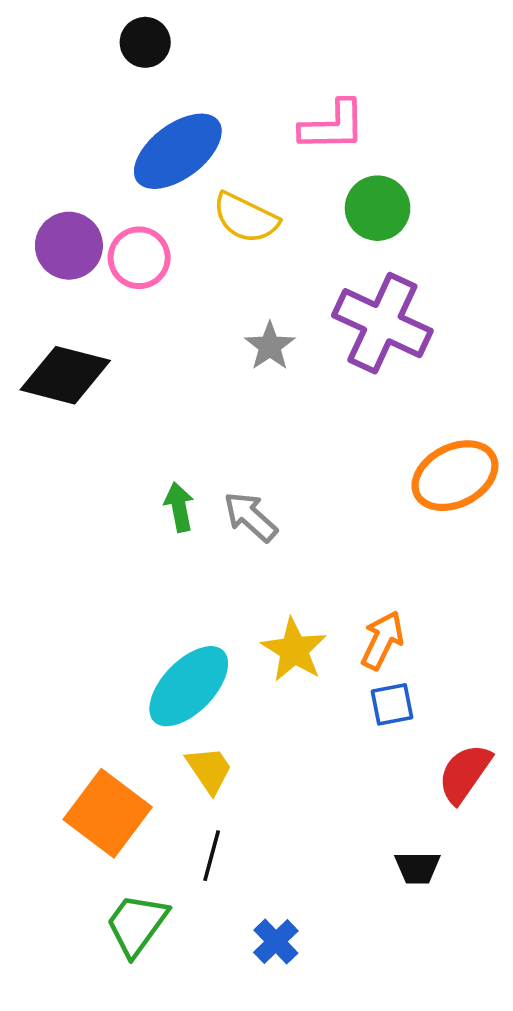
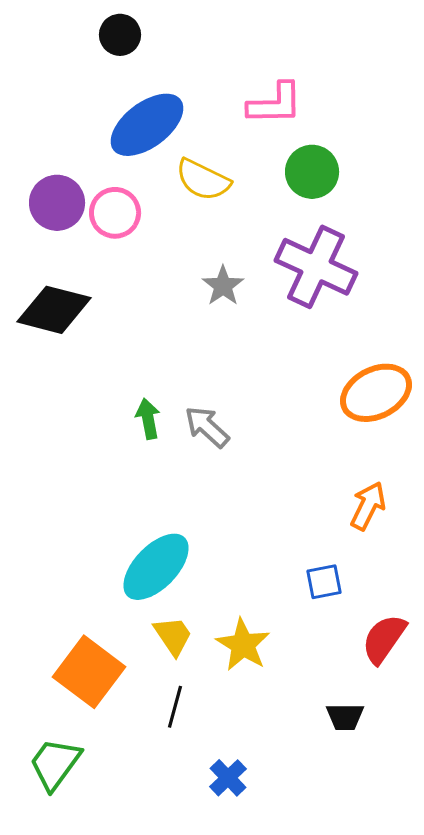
orange arrow: (382, 640) -> (368, 506), moved
yellow star: (294, 650) -> (243, 645), moved
green trapezoid: (137, 925) -> (55, 764), moved

